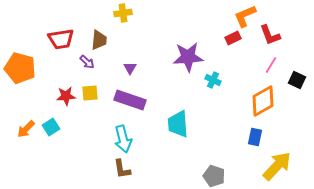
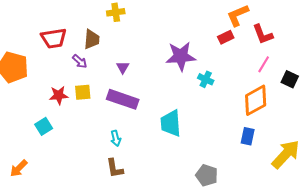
orange arrow: (26, 129) -> (19, 168), moved
cyan arrow: (123, 139) -> (116, 138), size x0.6
yellow arrow: (277, 166) -> (286, 154), moved

